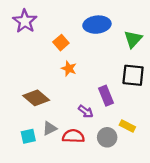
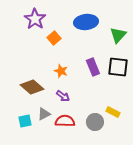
purple star: (25, 21) -> (35, 19), moved
orange star: (69, 69) -> (61, 71), moved
purple rectangle: (106, 96) -> (93, 67), moved
purple arrow: (86, 111) -> (63, 96), moved

